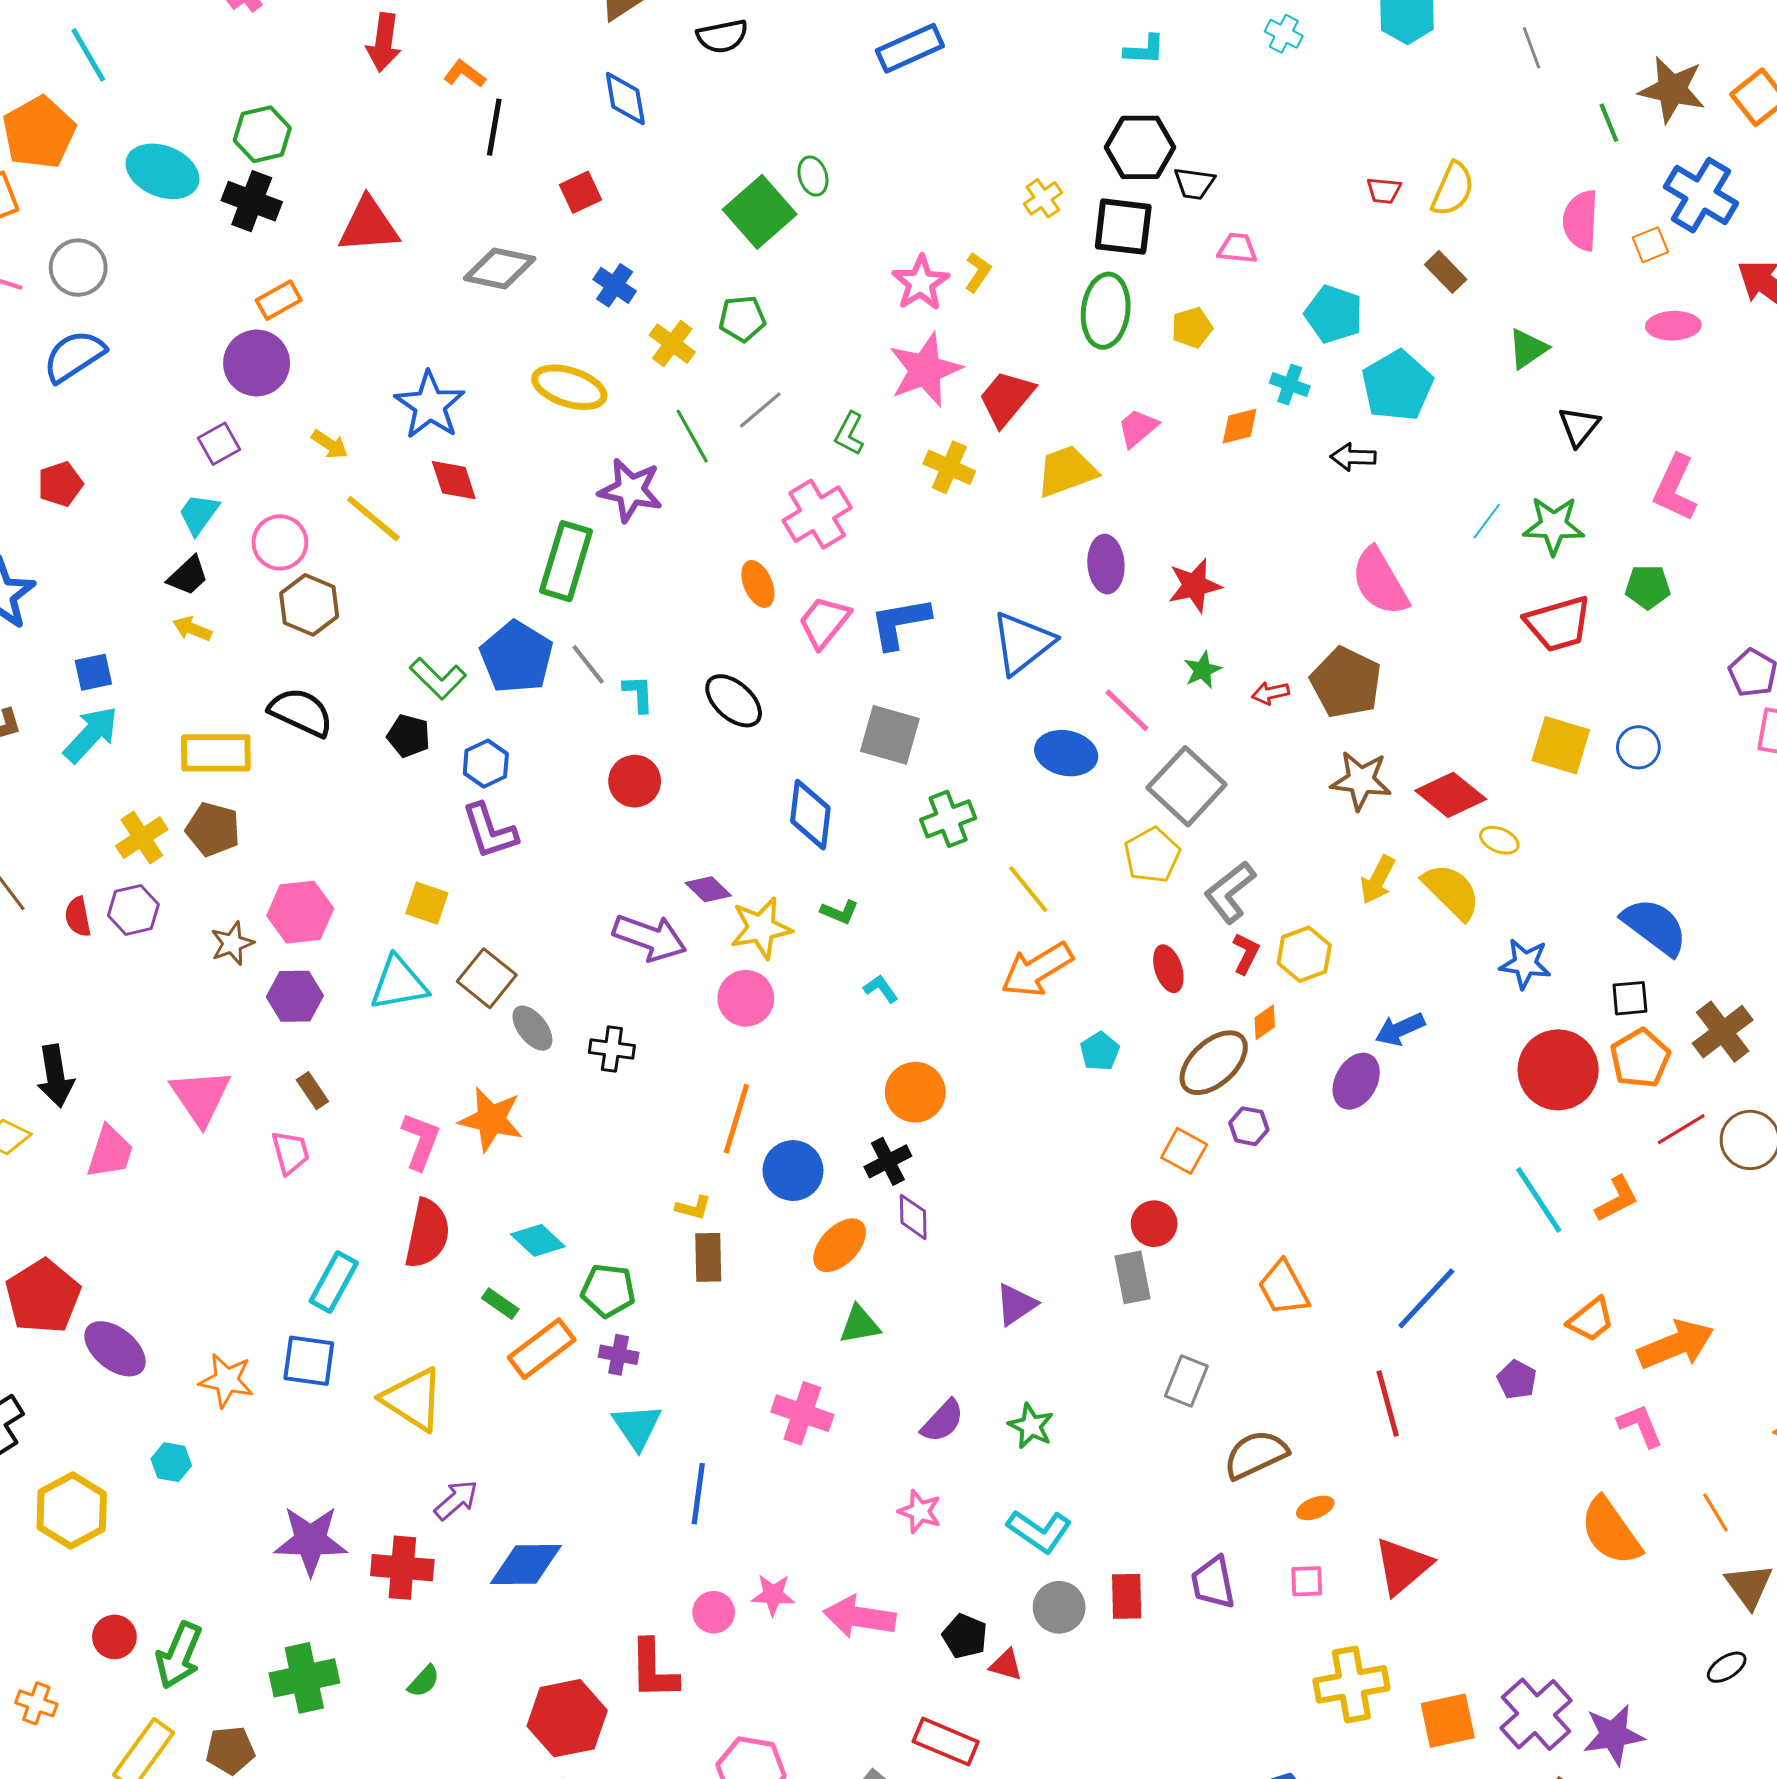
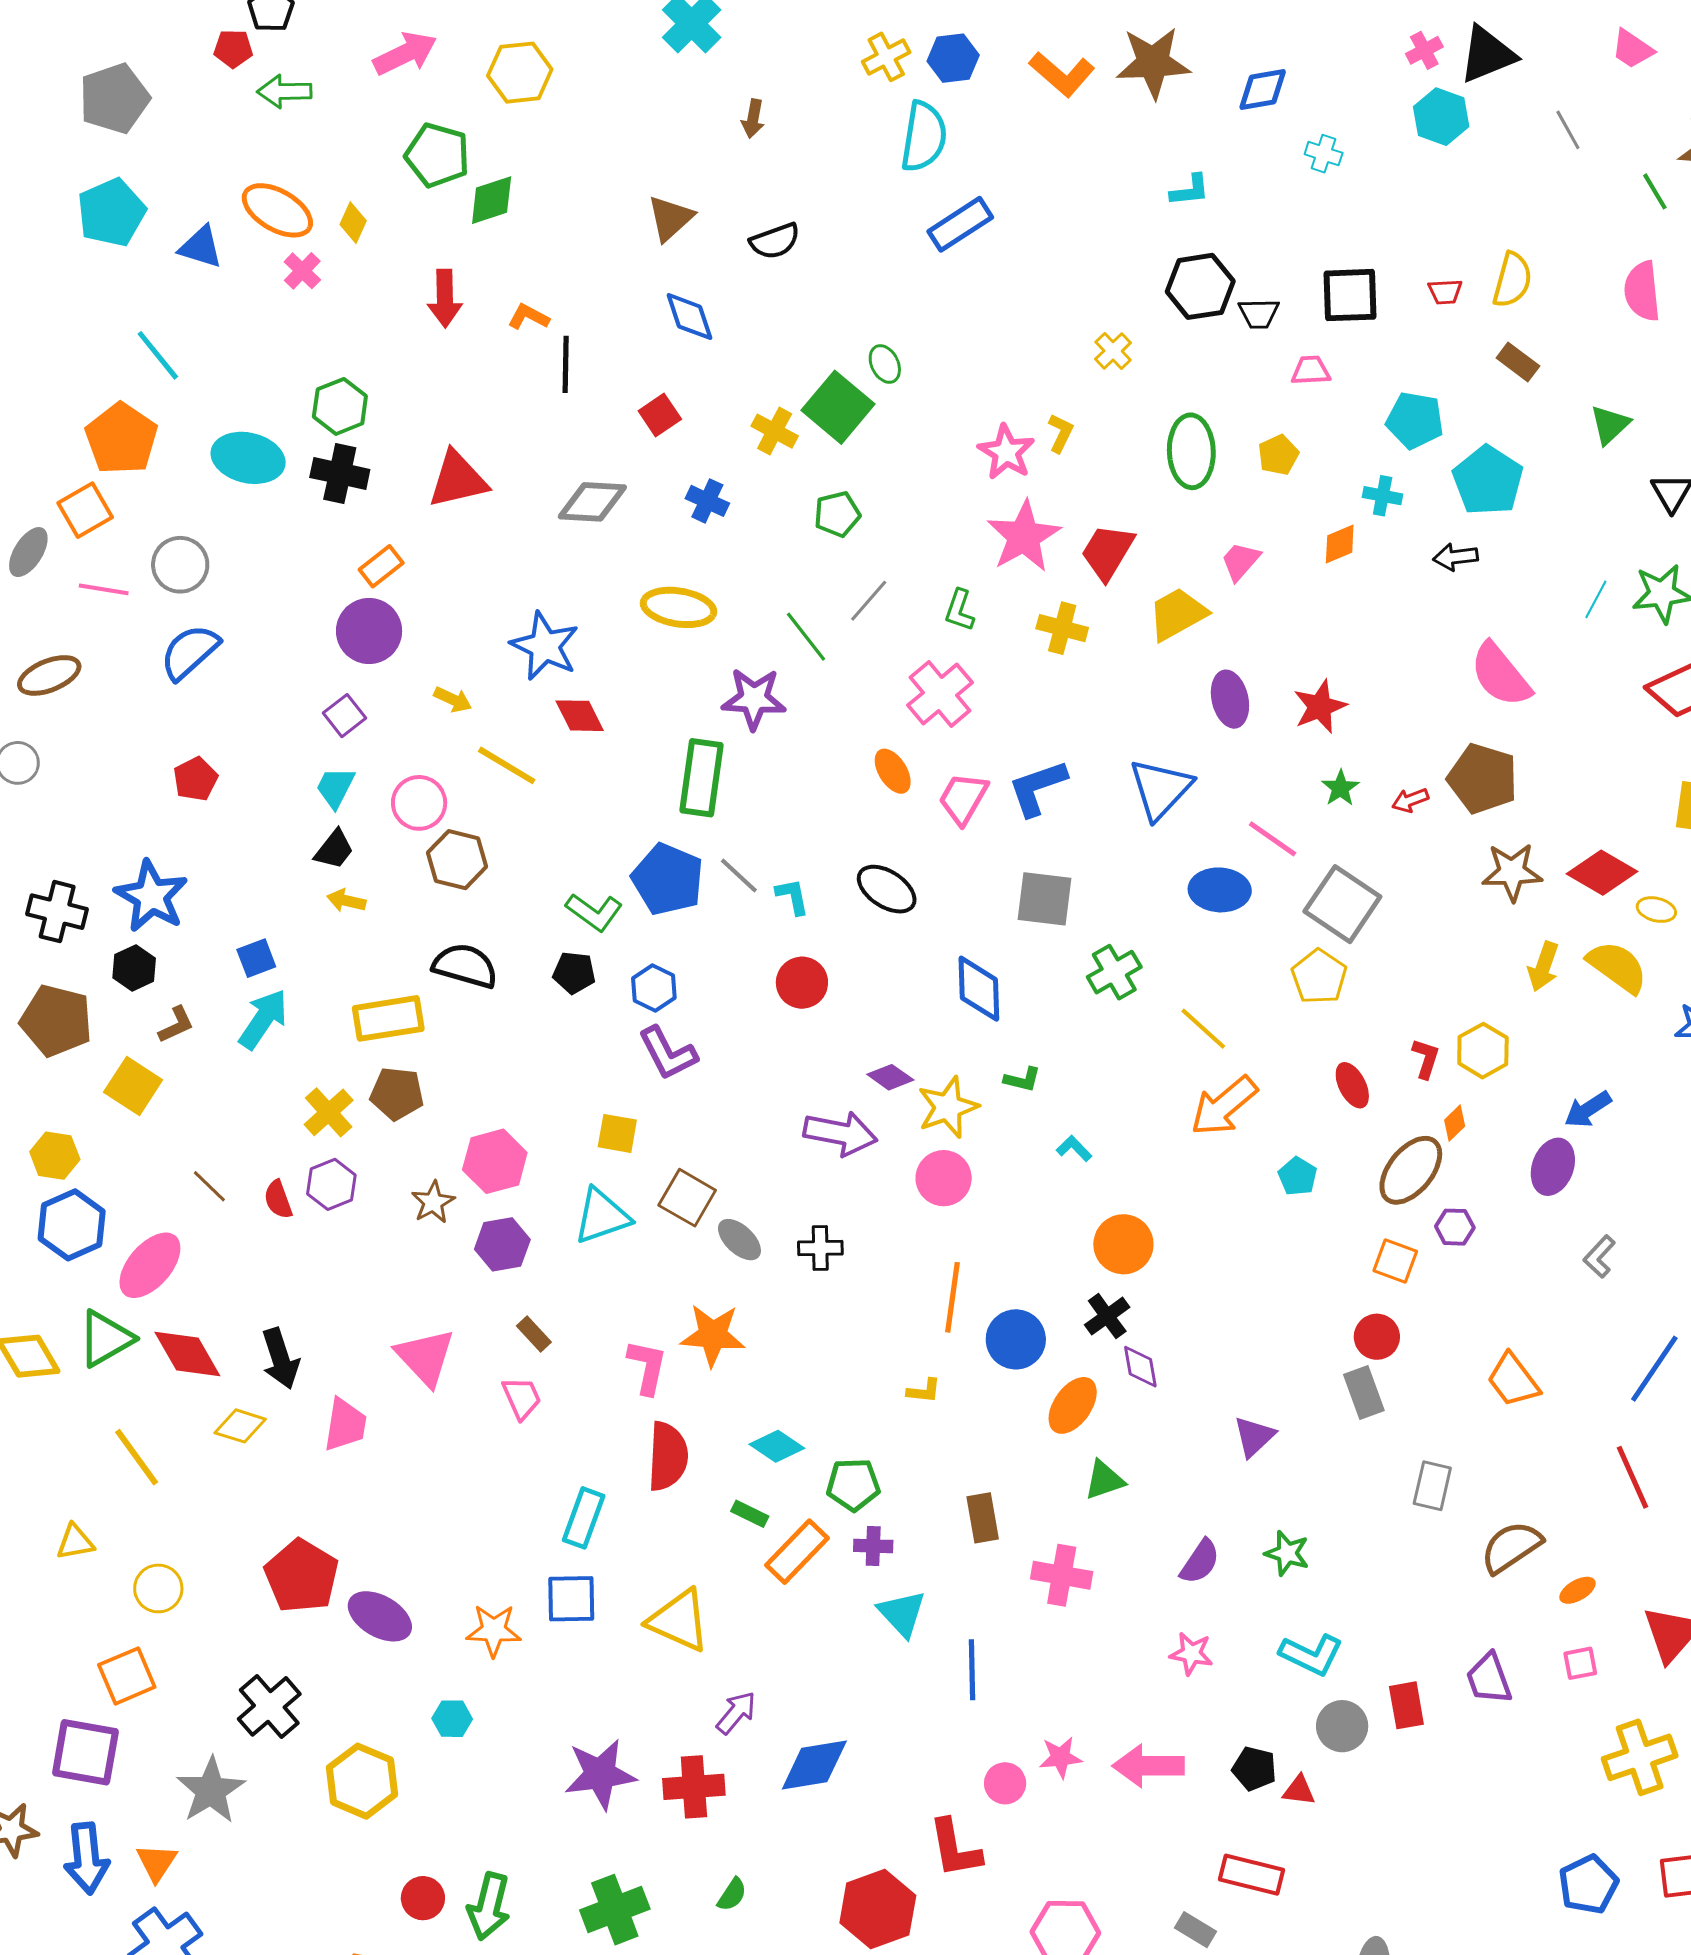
black square: (1123, 227) -> (1350, 295), moved
yellow cross: (672, 344) -> (775, 431), moved
gray L-shape: (1230, 892) -> (1599, 1257), moved, size x0.7
brown rectangle: (708, 1257) -> (983, 1518), moved

